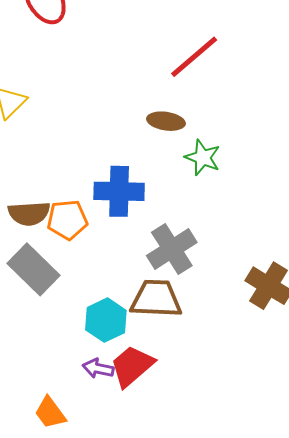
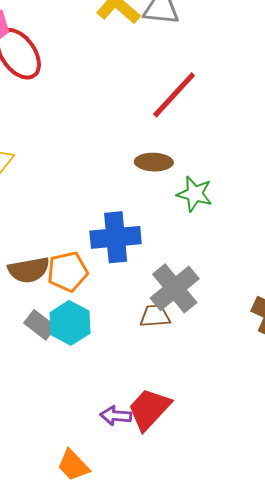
gray rectangle: (34, 269) -> (40, 325), size x0.6
brown trapezoid: (156, 299) -> (155, 316), moved, size x0.6
cyan hexagon: (106, 320) -> (70, 323), moved

